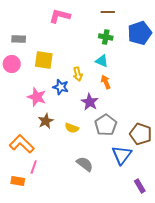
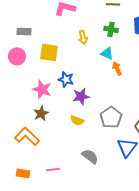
yellow arrow: (78, 74) -> (83, 37), moved
orange arrow: (106, 82) -> (117, 68), moved
purple star: (90, 102) -> (81, 96), moved, turned 30
brown star: (46, 121) -> (41, 113), moved
pink line: (34, 167) -> (53, 169), moved, turned 64

